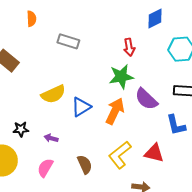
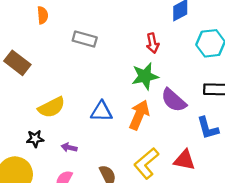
yellow semicircle: (53, 94) -> (51, 107), moved
blue triangle: (81, 107) -> (101, 111), turned 35

